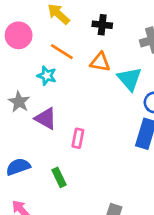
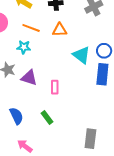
cyan triangle: (130, 79) -> (81, 55), moved
blue semicircle: (18, 167) -> (16, 116), turned 96

